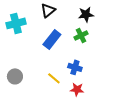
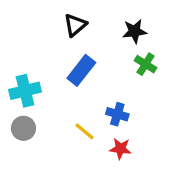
cyan cross: (16, 23) -> (25, 91), moved
green cross: (81, 35) -> (145, 64), moved, turned -32

